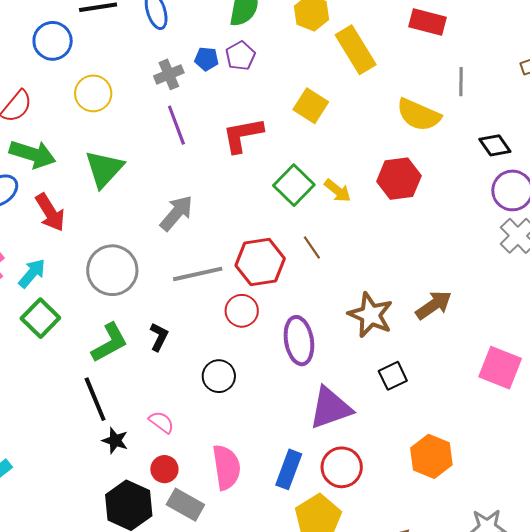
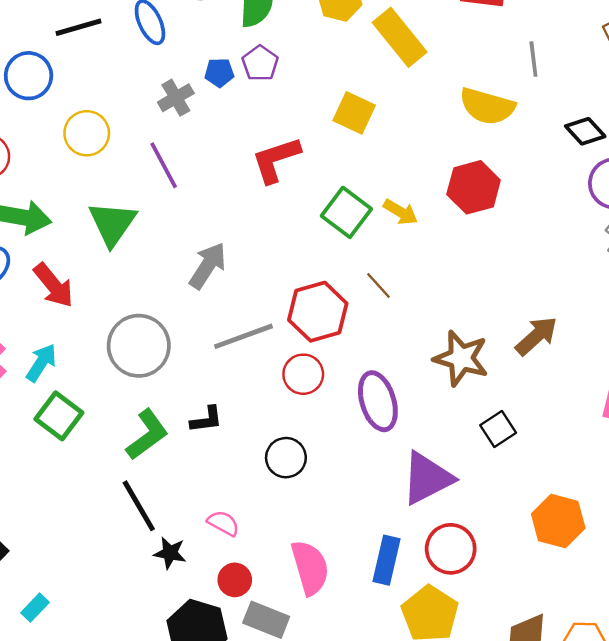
purple line: (176, 125) -> (164, 165), moved
black L-shape: (159, 337) -> (207, 419), turned 64

